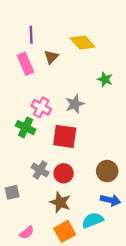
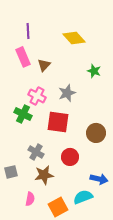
brown triangle: (51, 57) -> (44, 65), moved
brown circle: (107, 171) -> (96, 133), moved
red circle: (64, 173) -> (70, 157), moved
brown star: (60, 202) -> (44, 175), moved, turned -30
pink semicircle: (27, 233) -> (30, 199), moved, turned -40

